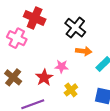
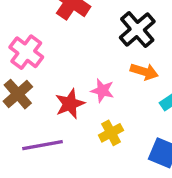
pink cross: (17, 38) -> (26, 52), moved

